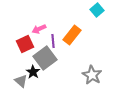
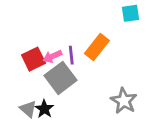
cyan square: (97, 10) -> (130, 13), turned 32
pink arrow: (39, 29) -> (52, 56), moved
black star: (33, 72) -> (44, 109), moved

